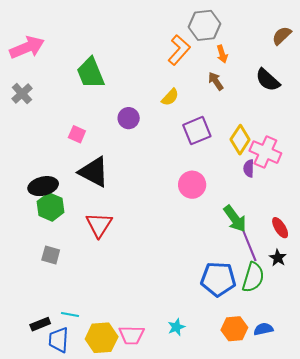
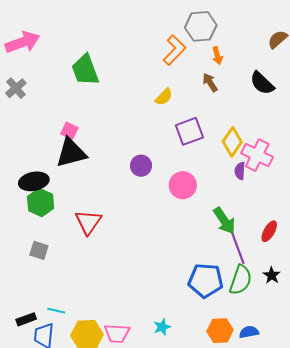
purple circle: (129, 118) -> (141, 166), moved
black triangle: (94, 172) -> (71, 153), moved, turned -44
red ellipse: (280, 228) -> (269, 231), turned 60
black star: (278, 258) -> (272, 275), moved

